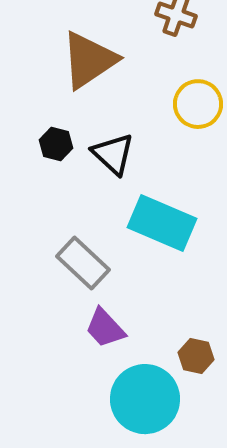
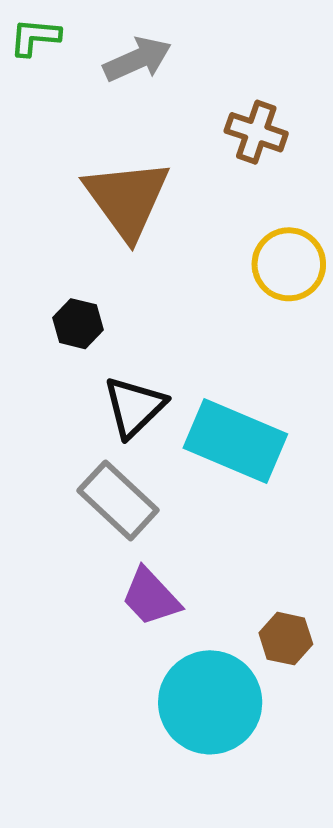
brown triangle: (89, 60) -> (127, 199), turned -32
black triangle: (113, 154) -> (134, 407), moved, turned 33

